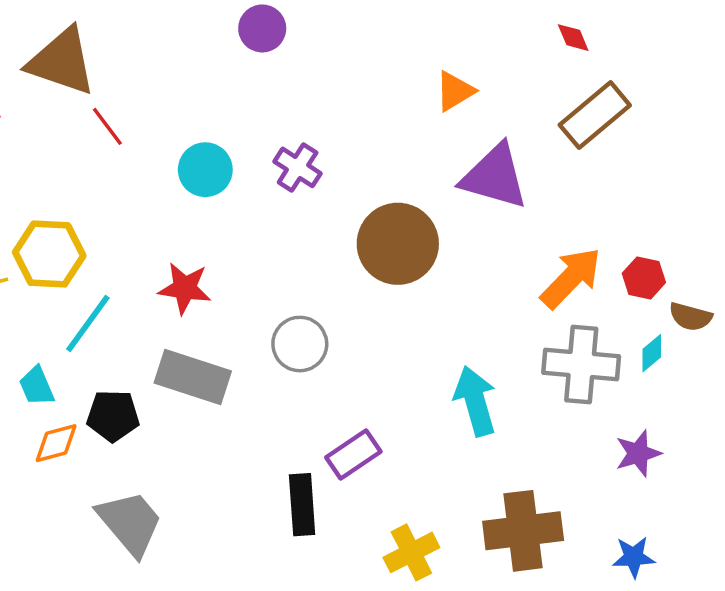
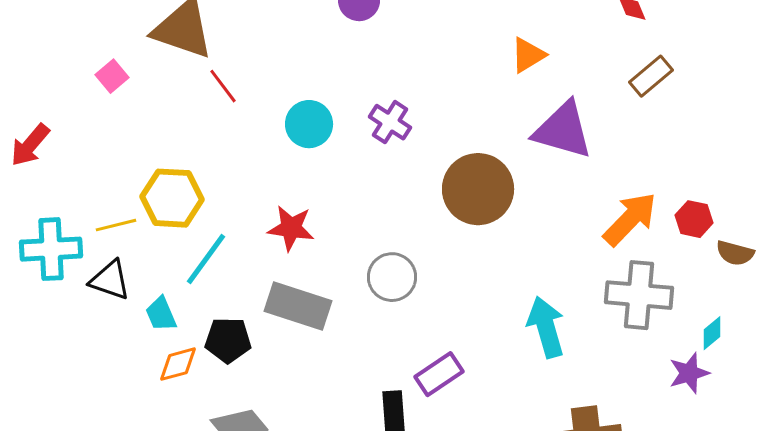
brown rectangle: (595, 115) -> (651, 76), size x0.7
cyan diamond: (652, 353) -> (712, 333), moved

